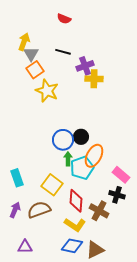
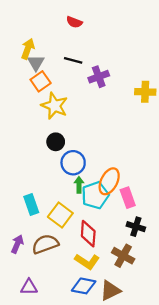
yellow cross: (94, 79) -> (145, 92), moved
black circle: (81, 137) -> (56, 142), moved
pink rectangle: (121, 175) -> (128, 198), moved, turned 30
cyan rectangle: (17, 178) -> (31, 205), moved
brown cross: (99, 211) -> (123, 256), moved

